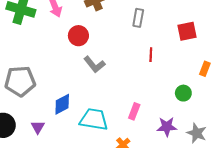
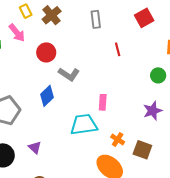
blue diamond: (62, 104) -> (47, 96), moved
pink rectangle: (134, 111) -> (103, 102), moved

